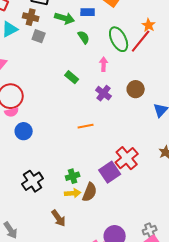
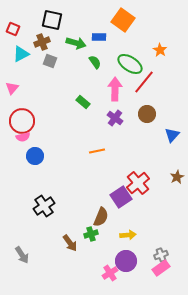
brown cross: (31, 17) -> (42, 42), turned -35
green ellipse: (119, 39) -> (130, 64), turned -30
red line: (141, 41) -> (144, 82), moved
pink arrow: (104, 64) -> (115, 89), size x1.6
green cross: (73, 176) -> (91, 234), moved
yellow arrow: (73, 193) -> (128, 235), moved

